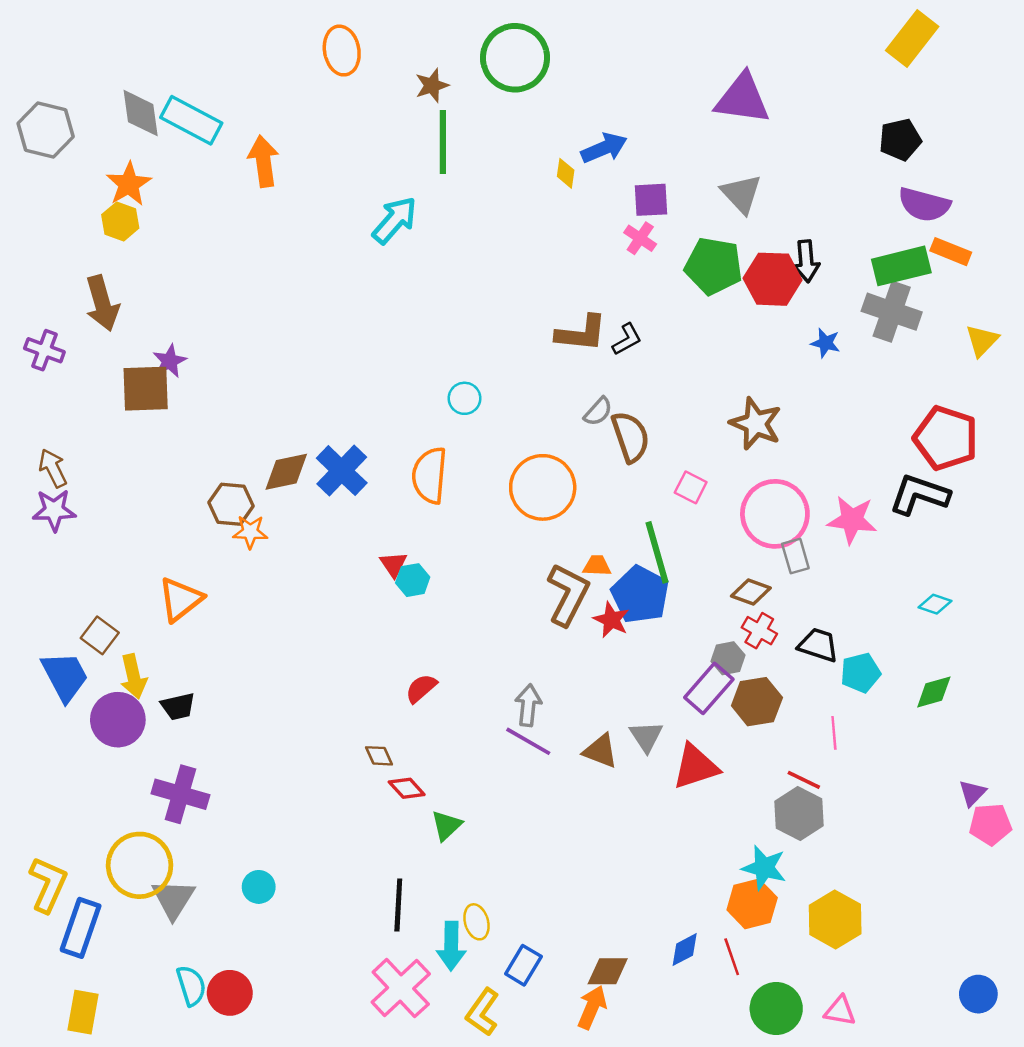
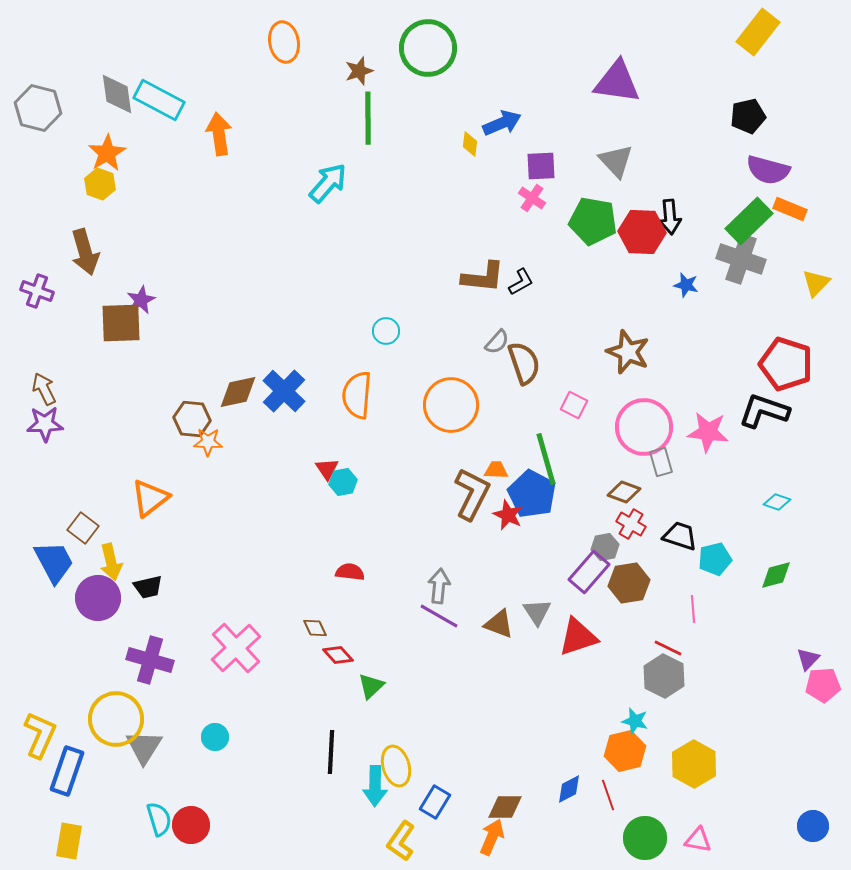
green rectangle: (901, 266) -> (749, 221), turned -30
red semicircle: (421, 688) -> (350, 572), turned 48
cyan star: (764, 868) -> (635, 721), size x0.7
yellow ellipse: (476, 922) -> (396, 766), size x1.4
pink cross: (401, 988) -> (236, 648), moved

